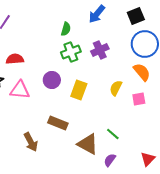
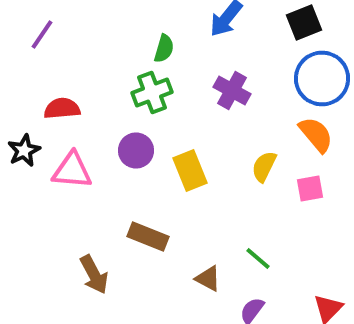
purple cross: (100, 50) -> (232, 90), turned -36
green cross: (71, 52) -> (152, 92), moved
yellow rectangle: (79, 90) -> (190, 170), turned -42
brown triangle: (88, 144) -> (208, 278), size x0.6

